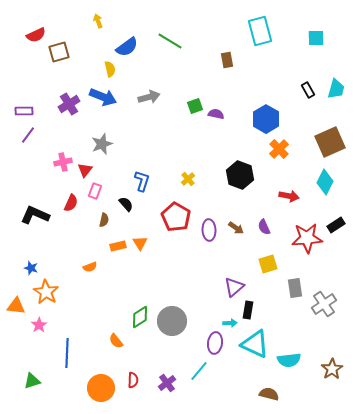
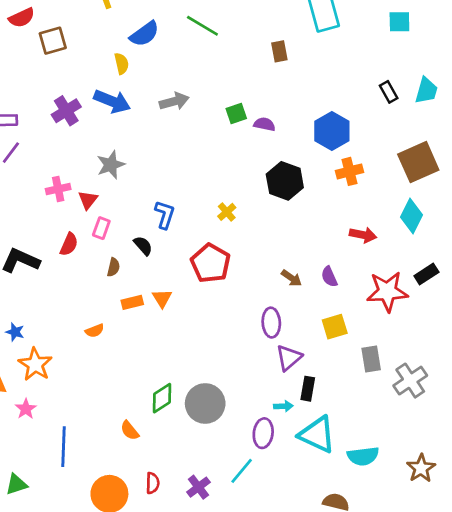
orange cross: (279, 149) -> (350, 171), turned 30
black hexagon: (240, 175) -> (285, 181), moved
purple ellipse: (209, 230) -> (271, 323), moved

